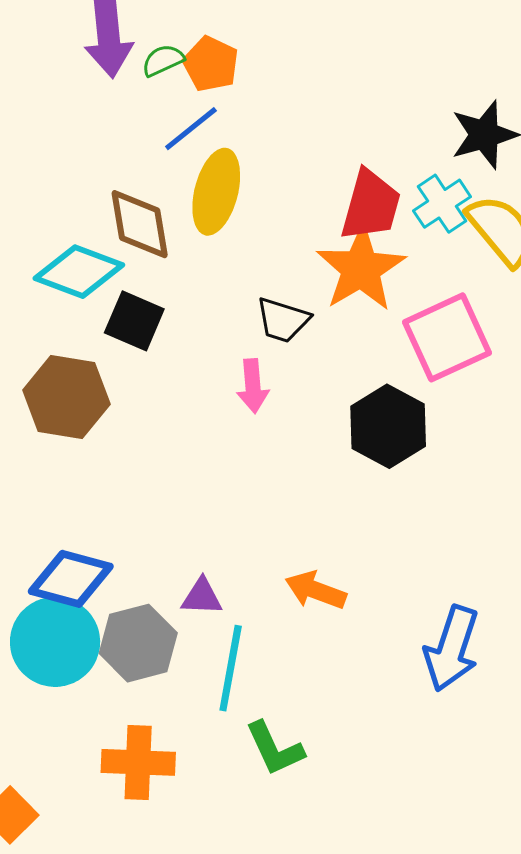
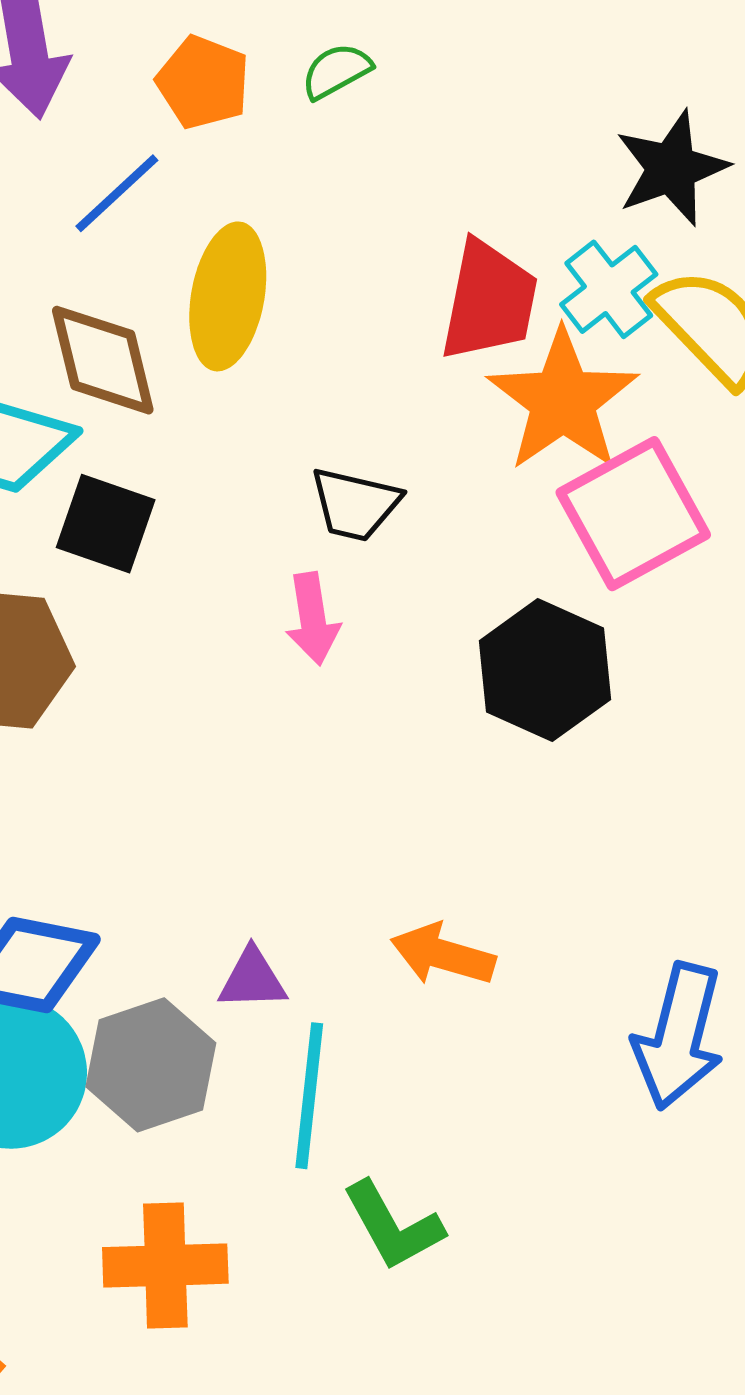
green semicircle: (163, 60) -> (336, 71), moved
blue line: (191, 129) -> (117, 193), moved
orange star: (361, 269) -> (563, 400), moved

